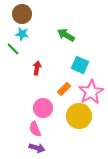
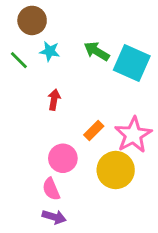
cyan star: (22, 34) -> (50, 51), moved
green line: (13, 49) -> (19, 60), moved
cyan square: (80, 65) -> (132, 63), moved, size x1.4

